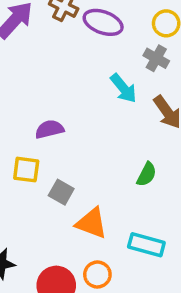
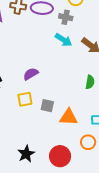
gray cross: (156, 58) -> (66, 17), moved
orange circle: (97, 275) -> (88, 142), moved

